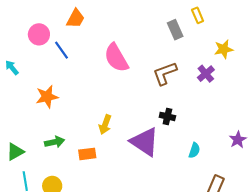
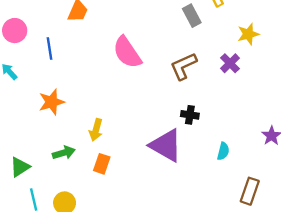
pink circle: (39, 34) -> (15, 31), moved
blue line: (61, 50) -> (50, 49), moved, turned 30
yellow arrow: (105, 125) -> (96, 130), moved
orange rectangle: (87, 154) -> (102, 164), turned -60

